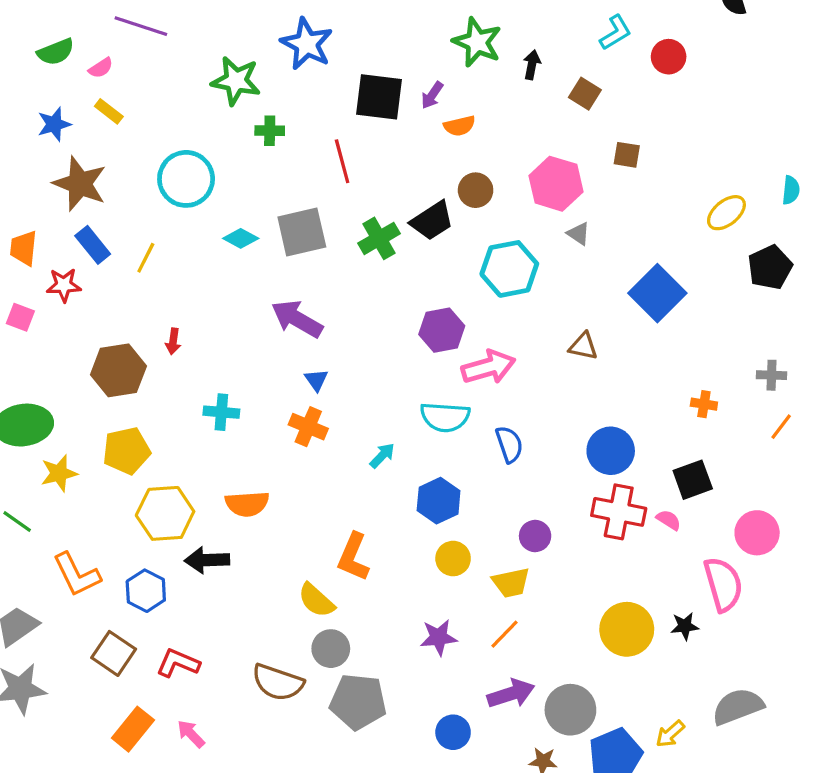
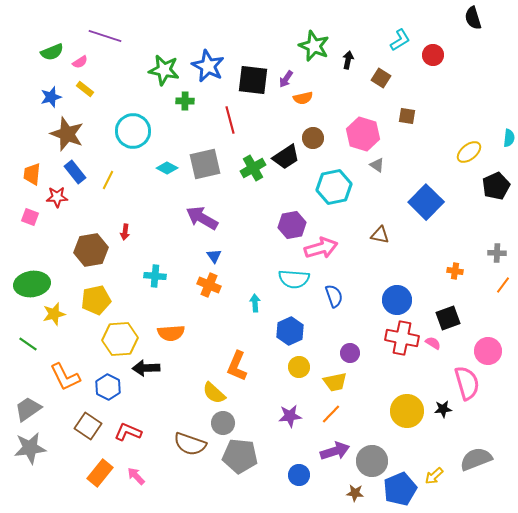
blue star: (307, 44) -> (208, 66), moved
cyan arrow: (382, 456) -> (255, 303), turned -48

